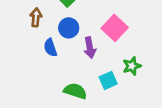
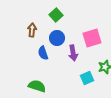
pink square: (115, 28) -> (92, 38), turned 30
green semicircle: (75, 91) -> (37, 86), moved

